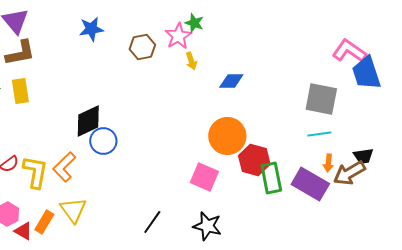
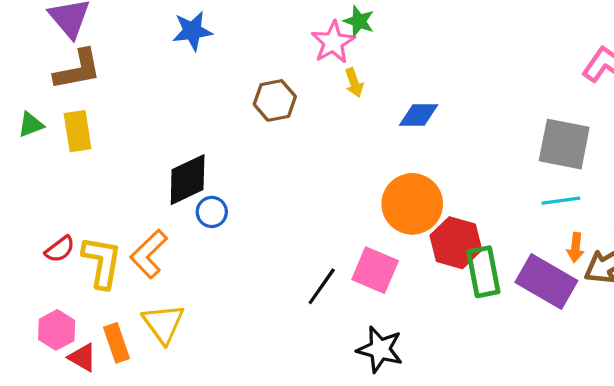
brown hexagon: (142, 47) -> (275, 100), moved
blue circle: (103, 141) -> (212, 212), size x0.7
orange rectangle: (44, 222) -> (116, 343), turned -50
black line: (152, 222) -> (322, 286), moved

